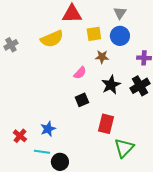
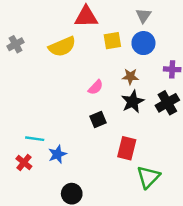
gray cross: (11, 45) -> (16, 44), moved
brown star: (102, 57) -> (130, 77), moved
cyan line: (42, 152) -> (35, 139), moved

